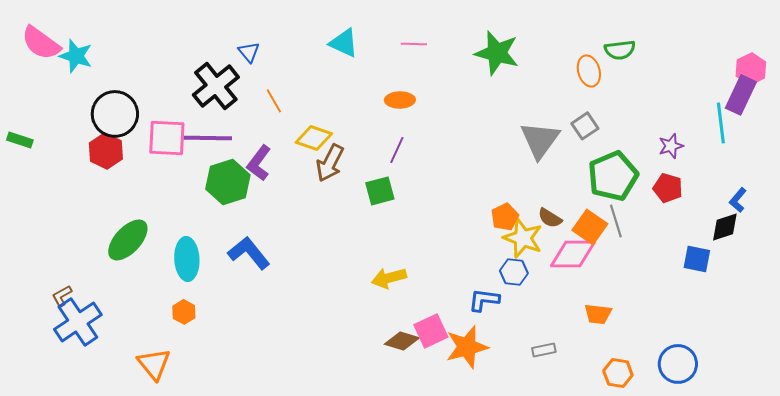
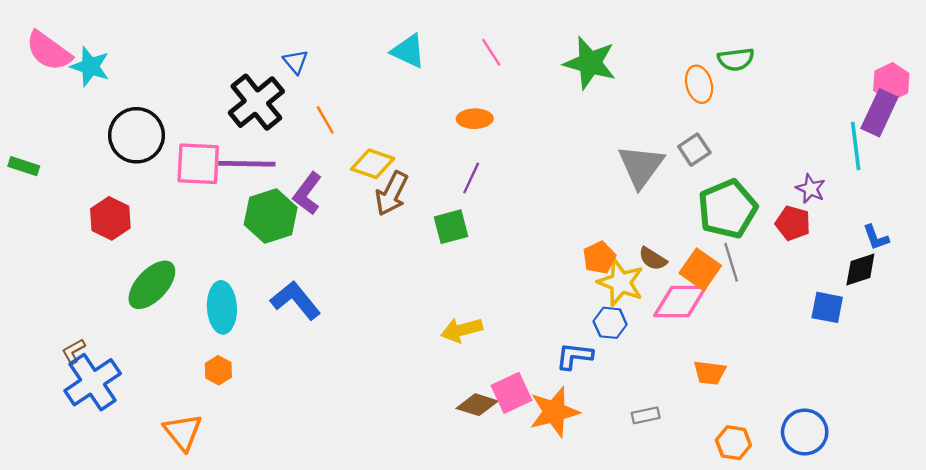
pink line: (414, 44) -> (491, 52), turned 55
purple star: (671, 146) -> (811, 189), moved, turned -30
red hexagon: (106, 151) -> (110, 218), moved
blue L-shape: (738, 200) -> (876, 237), turned -60

